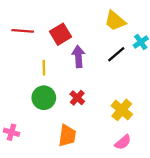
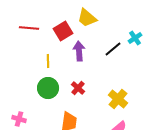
yellow trapezoid: (115, 21) -> (87, 18), moved

